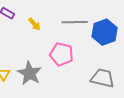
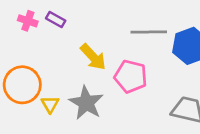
yellow arrow: (35, 24) -> (93, 57), moved, size x1.5

